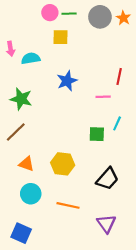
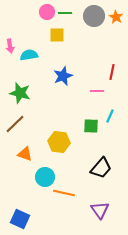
yellow hexagon: (63, 164) -> (59, 142), moved
cyan circle: (31, 194) -> (45, 177), moved

